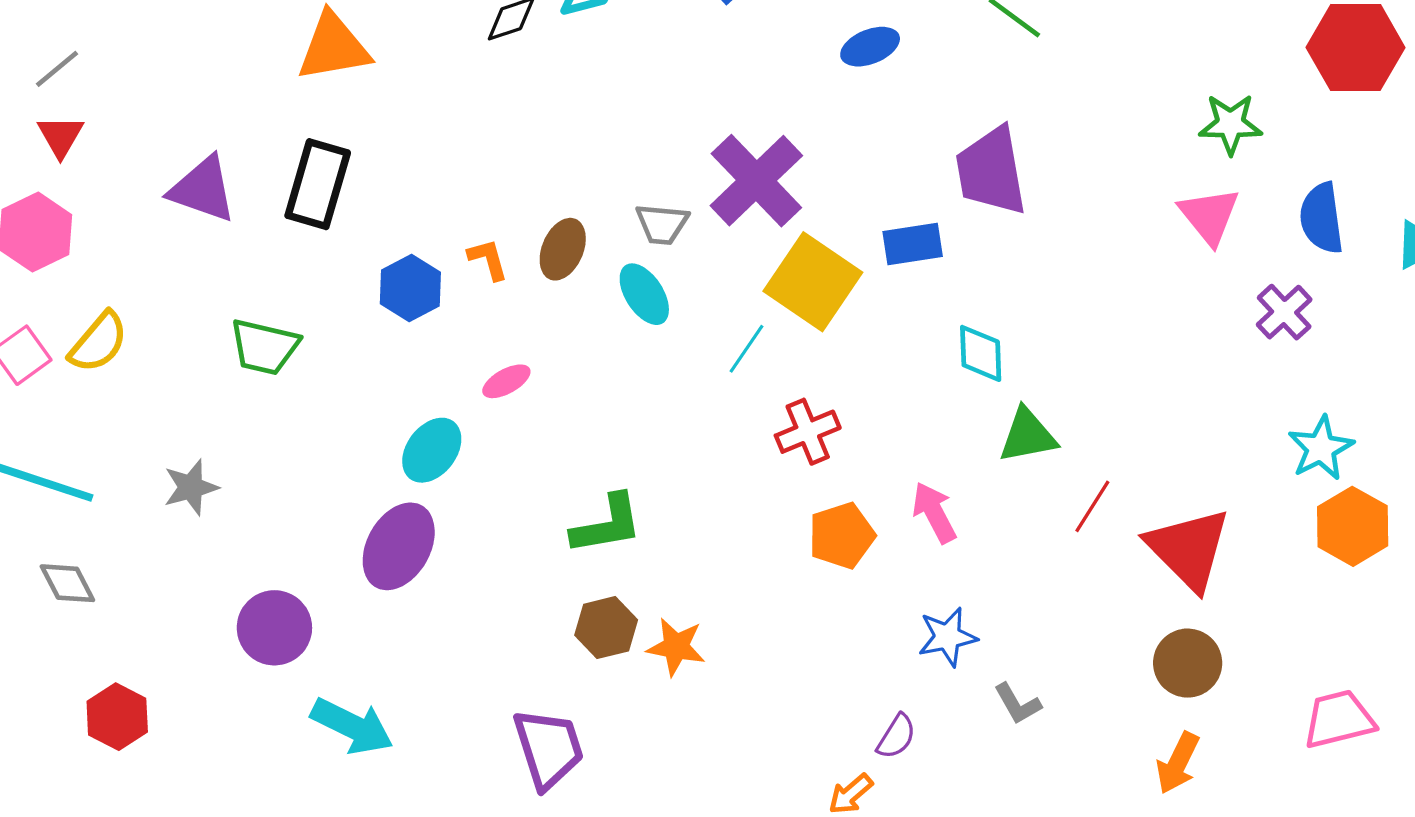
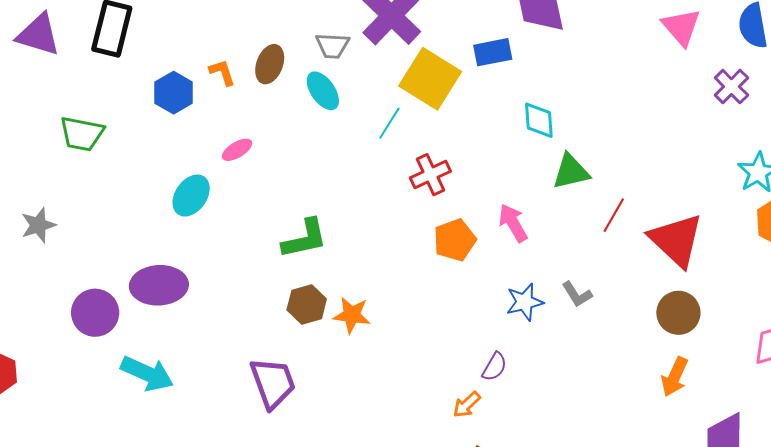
purple ellipse: (399, 546) -> (159, 285), moved, turned 60
gray L-shape: (1018, 704) -> (577, 294), moved

